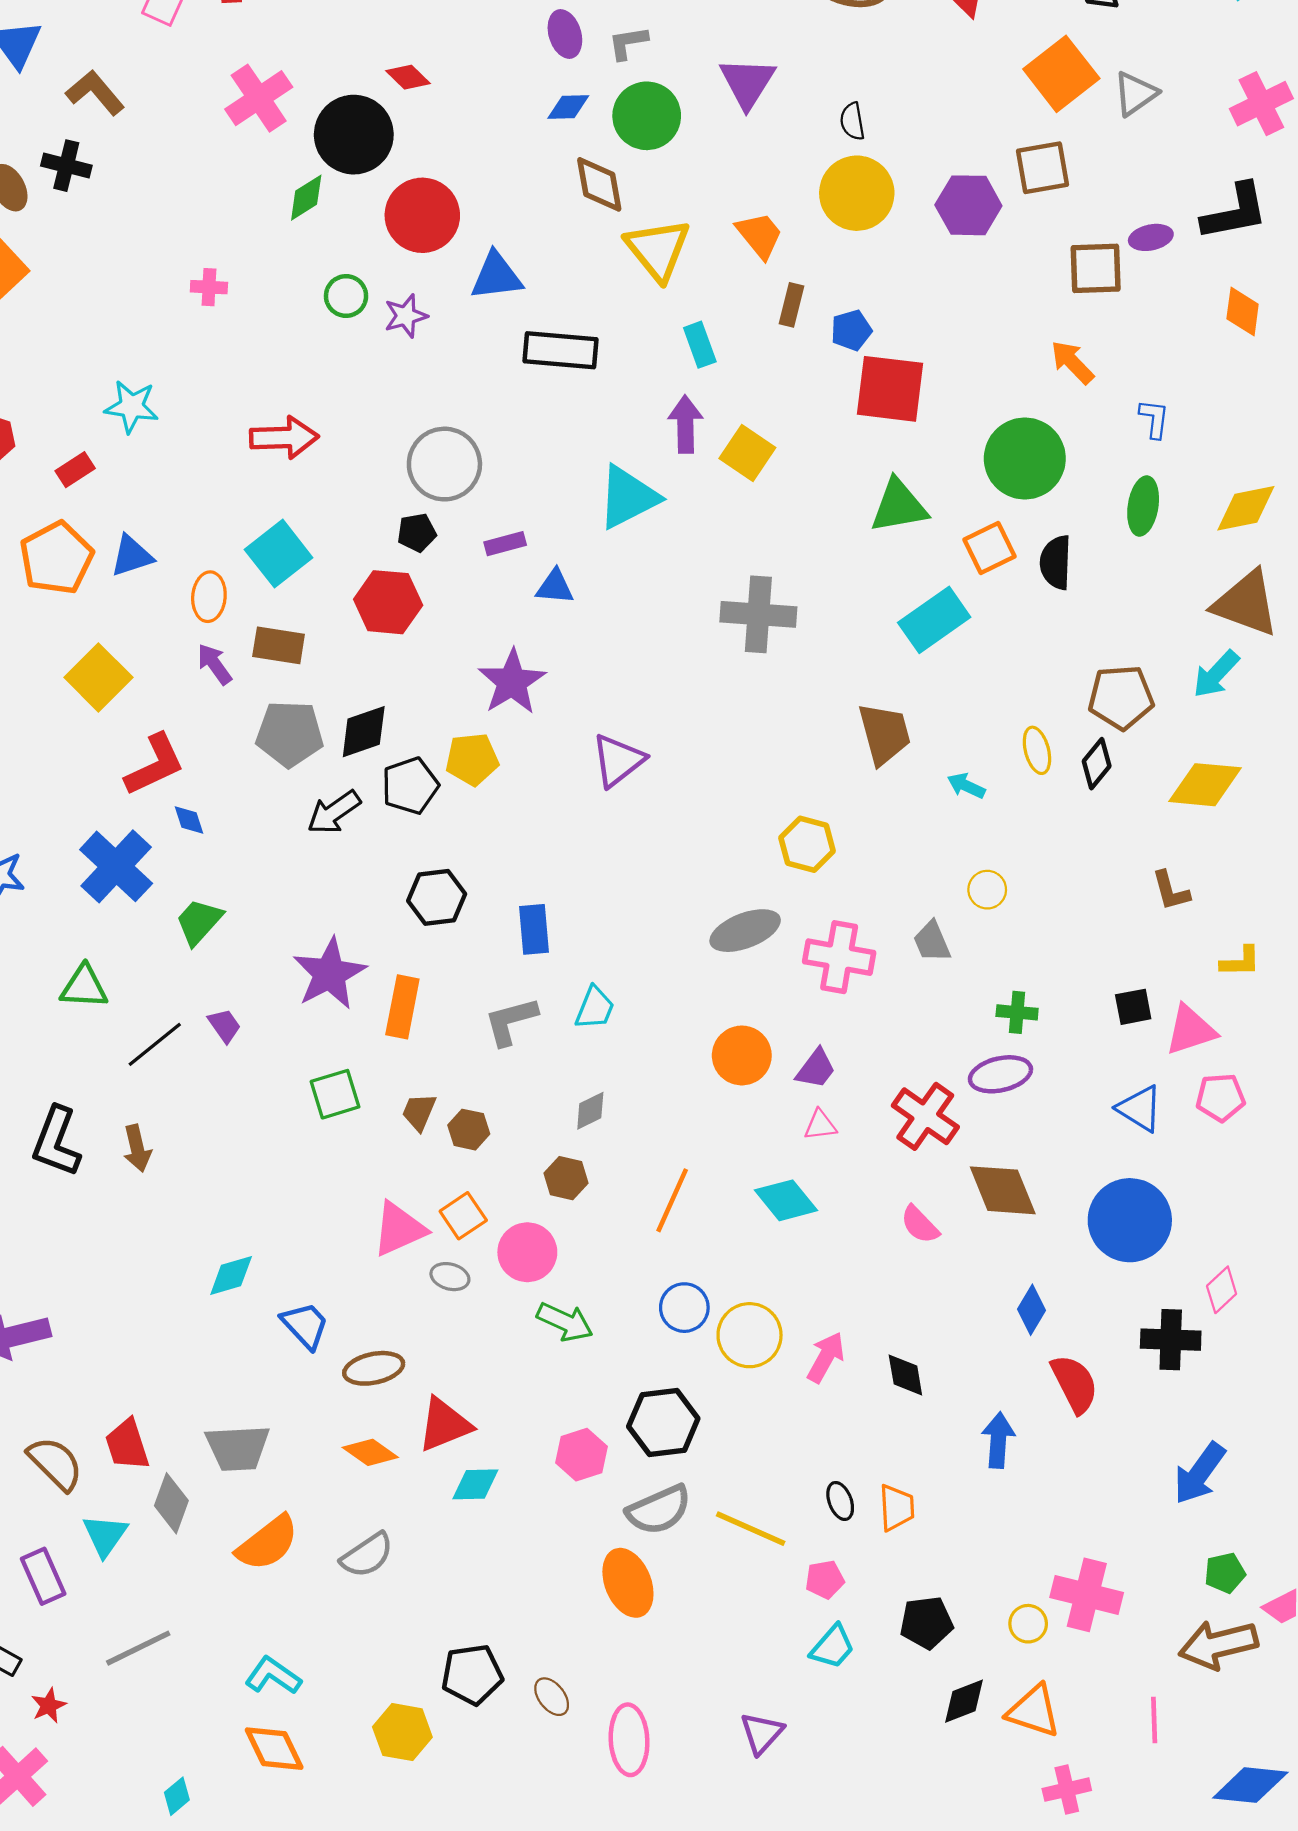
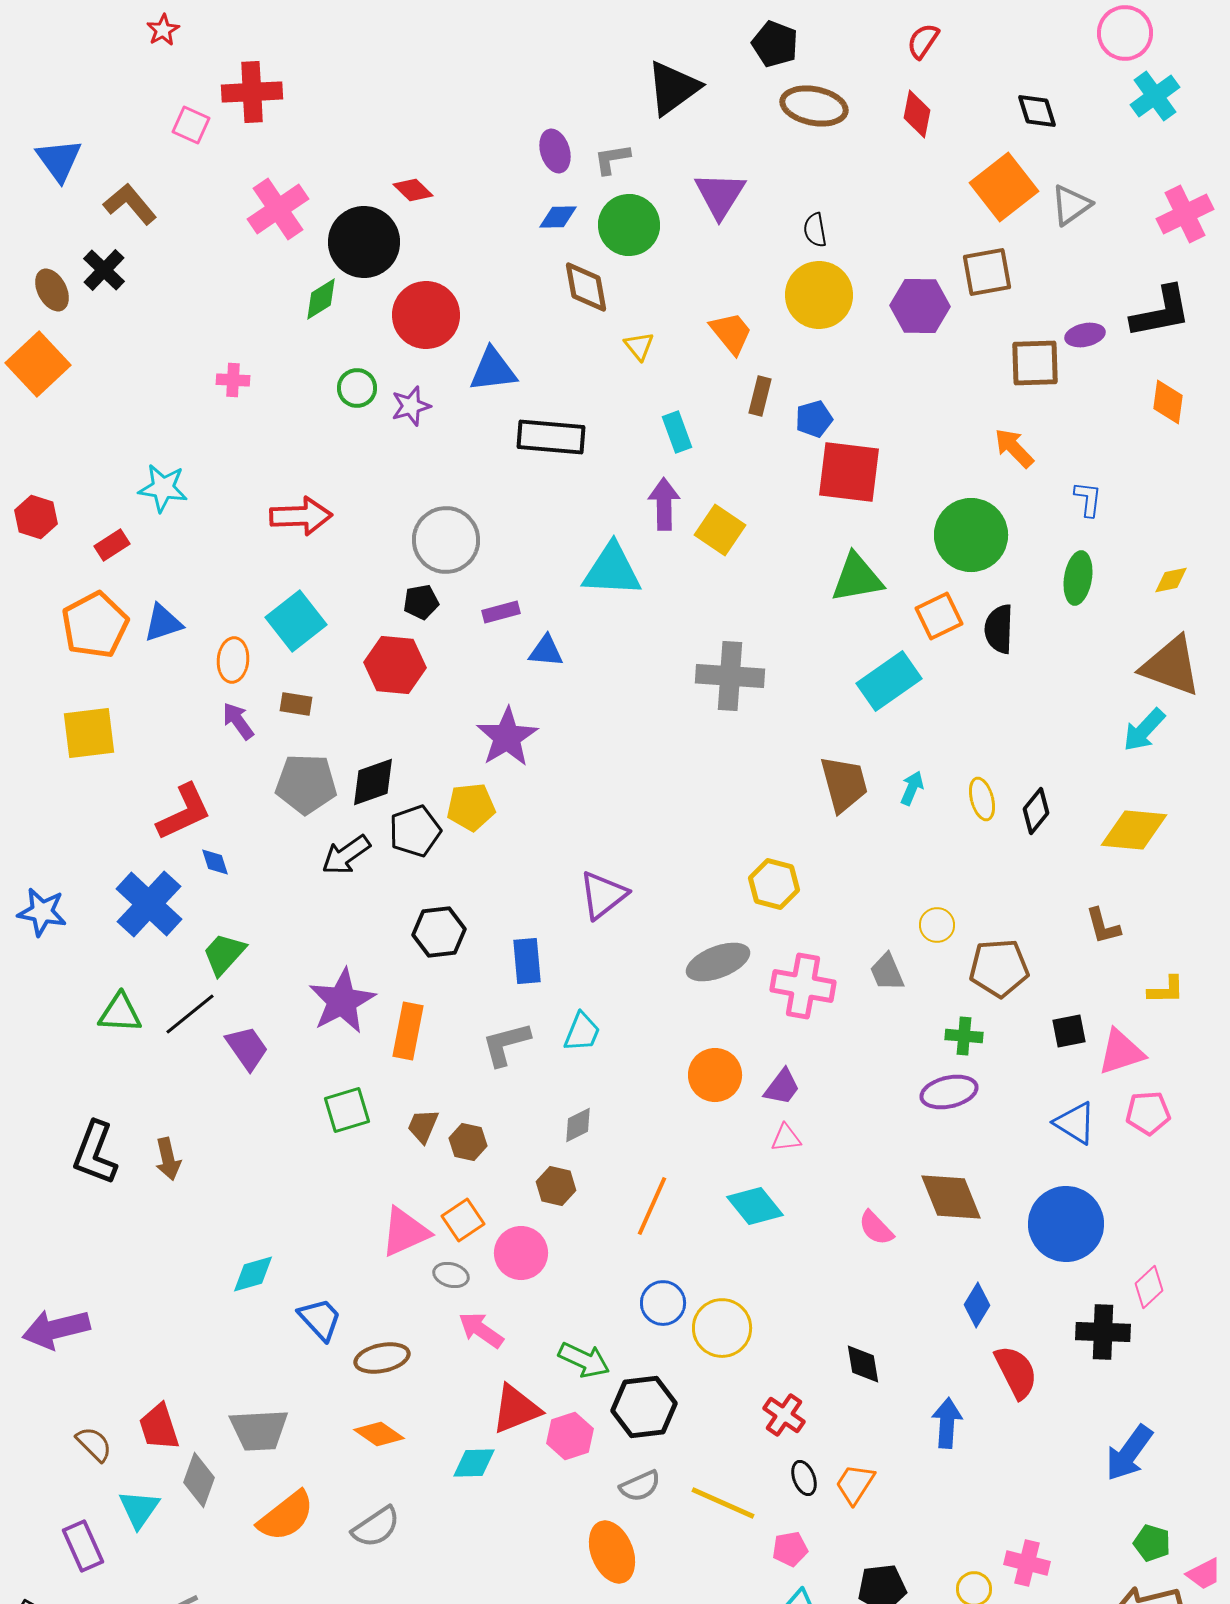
black cross: (66, 166) -> (104, 270), turned 30
yellow triangle: (658, 250) -> (639, 346), size x0.5
cyan triangle: (628, 497) -> (612, 570), turned 30
yellow diamond: (1246, 508) -> (1171, 580), size x0.6
brown rectangle: (279, 645) -> (296, 704), size x0.7
yellow square: (98, 677) -> (89, 733), moved, turned 38
brown pentagon: (1121, 697) -> (999, 968), moved
purple triangle: (618, 760) -> (603, 895), moved
cyan arrow: (966, 786) -> (912, 788), moved, turned 88
purple trapezoid: (224, 1026) -> (247, 1048), size x1.4
black line: (155, 1044) -> (190, 1014), moved
red cross: (925, 1116) -> (784, 1415), moved, size x0.7
green arrow: (565, 1322) -> (584, 1360), moved
pink arrow: (826, 1357) -> (481, 1330), moved, turned -84
red triangle: (444, 1425) -> (516, 1409), moved
brown semicircle: (55, 1463) -> (94, 1444), size x0.7
orange trapezoid: (897, 1508) -> (855, 1484), turned -144
gray semicircle: (659, 1510) -> (640, 1486), size x0.7
green pentagon: (1225, 1573) -> (1152, 1543), turned 30
pink cross: (1087, 1595) -> (1027, 1563), size x0.7

